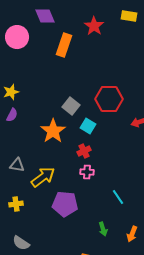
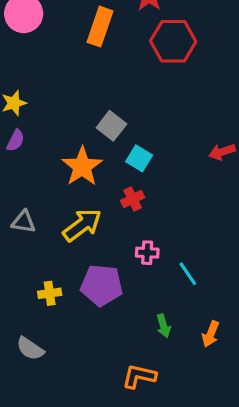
red hexagon: (109, 99) -> (173, 41), moved
pink cross: (87, 172) -> (147, 253), moved
yellow arrow: (43, 177) -> (82, 225), moved
yellow cross: (16, 204) -> (50, 293), moved

